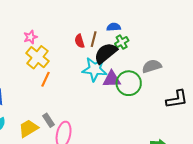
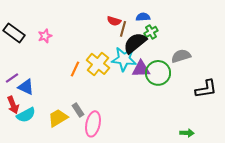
pink star: (30, 37) -> (45, 36), moved
red semicircle: (80, 41) -> (114, 21), moved, turned -56
yellow cross: (37, 57) -> (98, 64), moved

